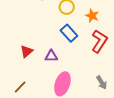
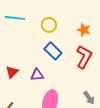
orange star: (92, 16) -> (84, 30), moved

